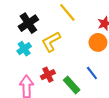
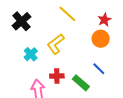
black cross: (28, 23) -> (21, 21), moved
red cross: (48, 75) -> (57, 76), turned 32

